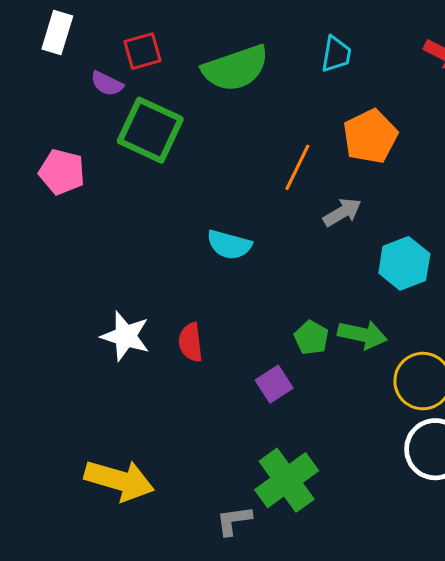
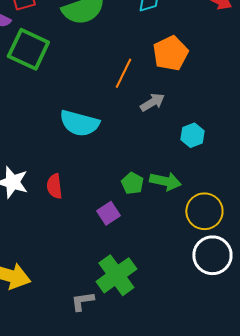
cyan semicircle: (229, 245) -> (79, 123), size x1.4
cyan hexagon: (404, 263) -> (192, 135), size x0.7

